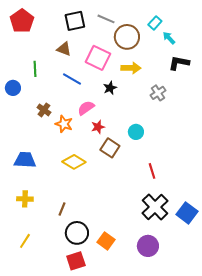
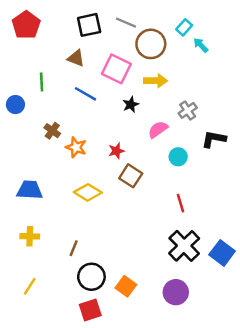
black L-shape: (179, 63) -> (214, 139), moved
pink semicircle: (86, 108) -> (158, 129), moved
cyan circle: (136, 132) -> (178, 157), moved

